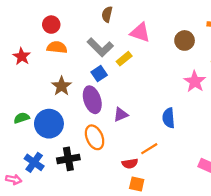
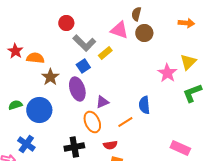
brown semicircle: (107, 14) -> (136, 14), moved
red circle: (51, 25) -> (66, 23), moved
brown circle: (185, 40) -> (144, 33), moved
orange semicircle: (57, 47) -> (35, 58), moved
orange ellipse: (95, 137) -> (92, 122), moved
orange line: (149, 149) -> (125, 122), moved
black cross: (68, 159) -> (74, 147), moved

